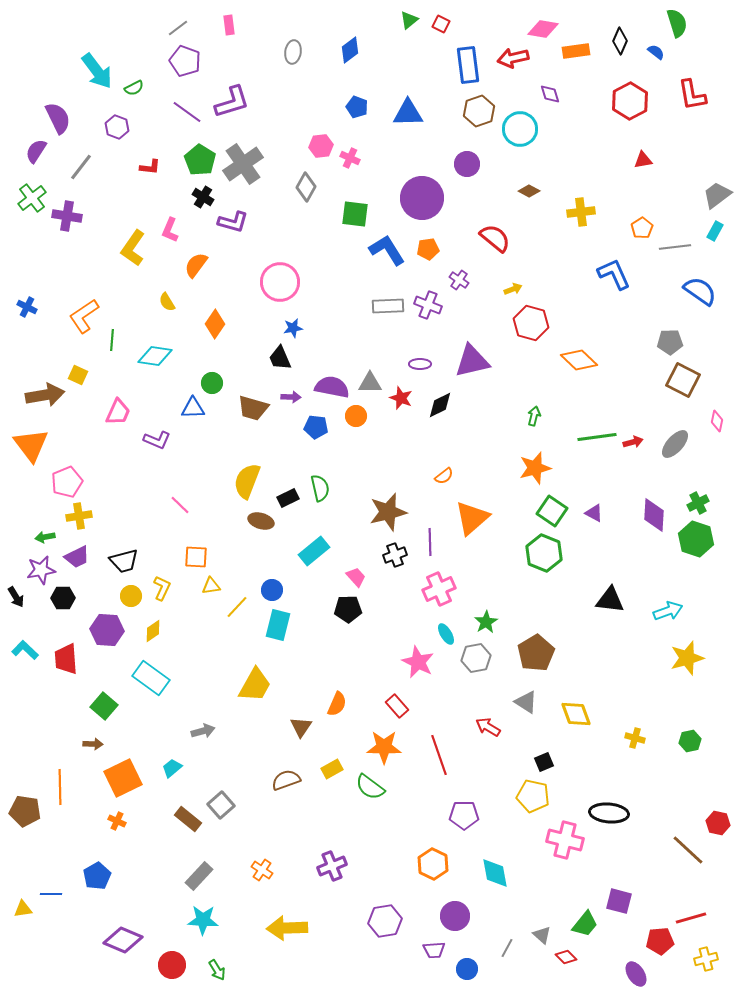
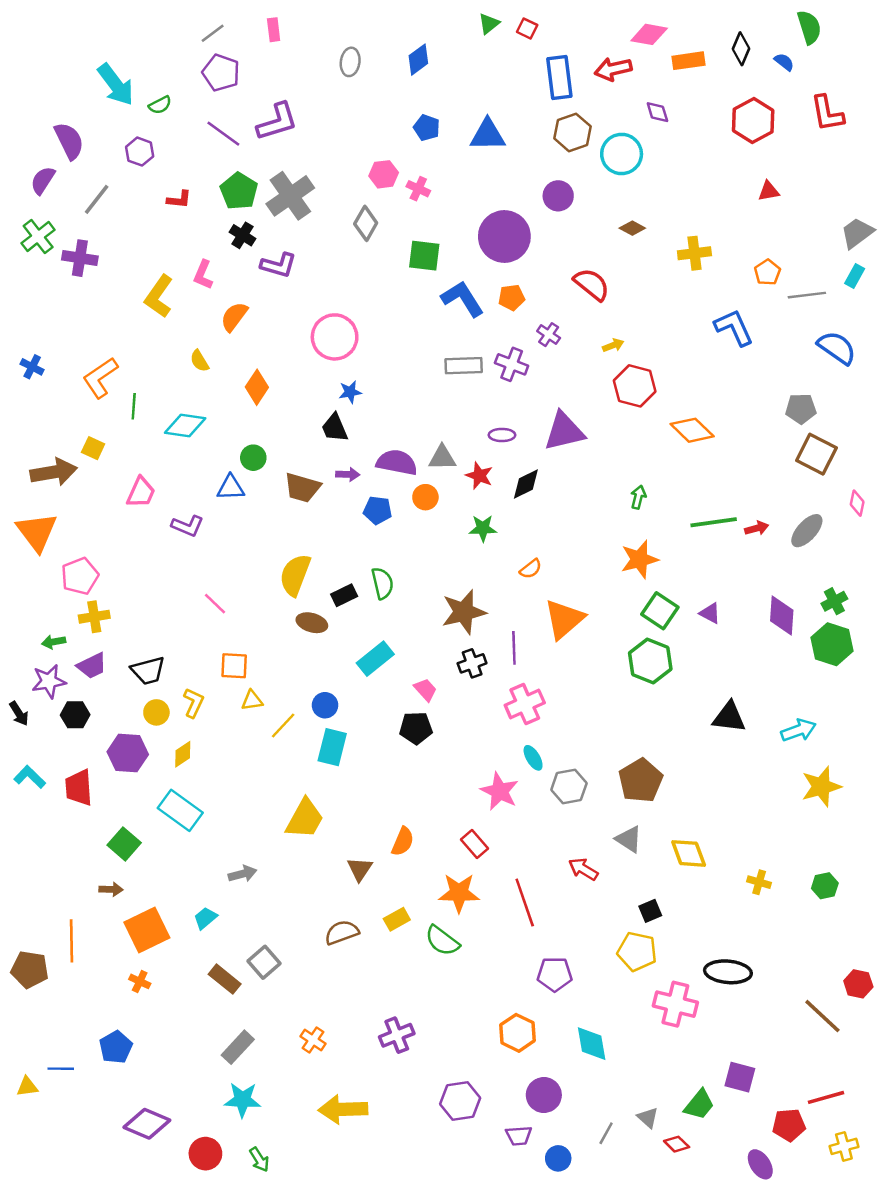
green star: (486, 622) -> (483, 528), moved, turned 30

